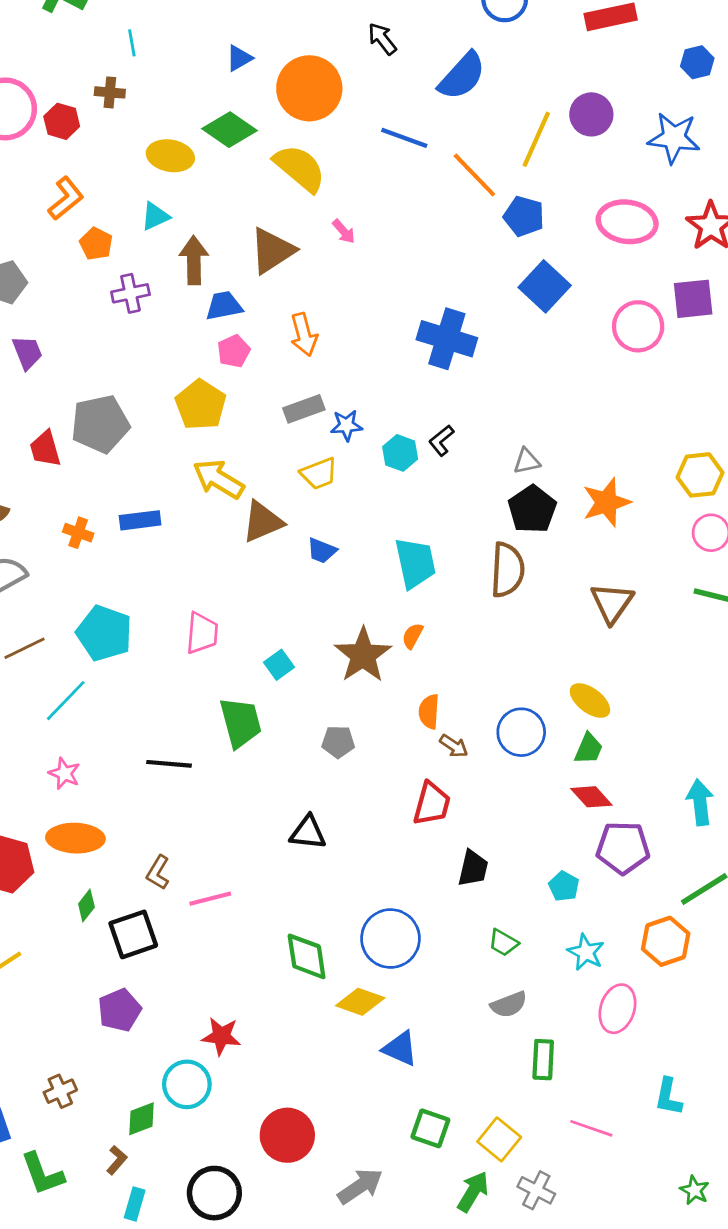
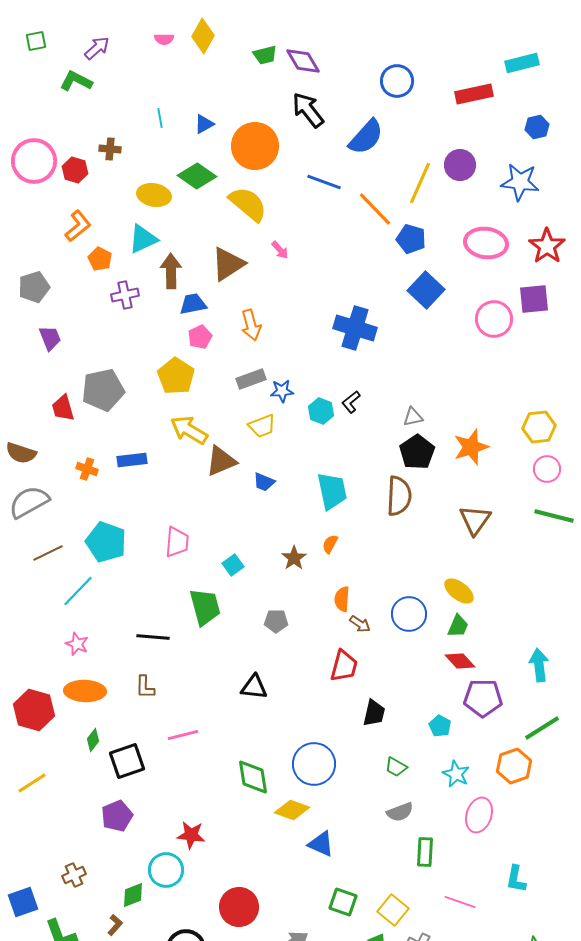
black arrow: (382, 39) -> (308, 110), size x1.5
cyan line: (132, 43) -> (160, 118), moved
cyan triangle: (155, 216) -> (143, 239), size x1.4
brown star: (363, 655) -> (294, 558), size x0.6
brown L-shape: (158, 872) -> (145, 687), moved, turned -30

